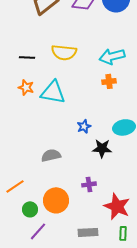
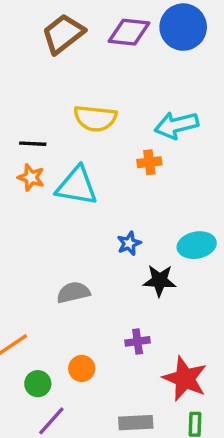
black line: (27, 57) -> (33, 144), moved
orange cross: (109, 81) -> (149, 162), moved
orange circle: (56, 200) -> (82, 368), size x0.6

